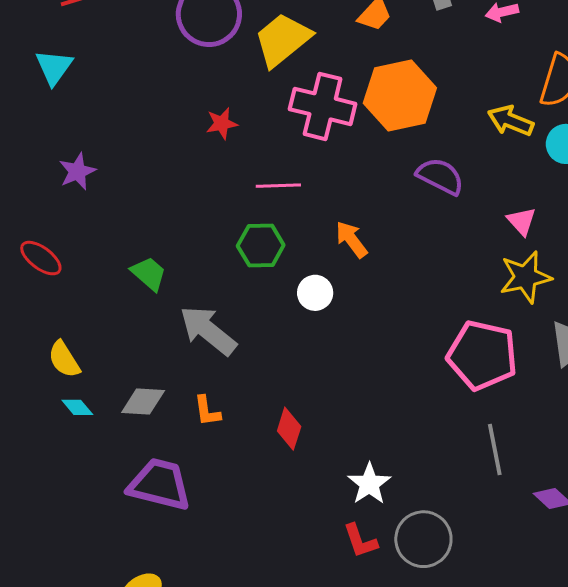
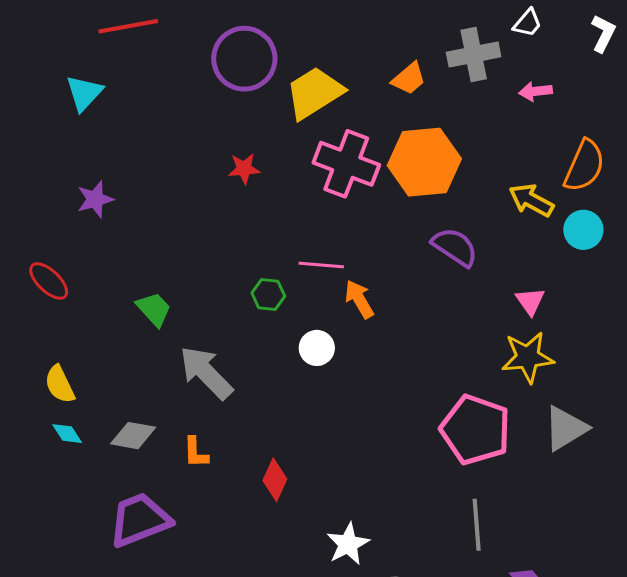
pink line: (278, 186) -> (321, 265), moved
green hexagon: (261, 245) -> (268, 294), size x0.7
purple trapezoid: (160, 484) -> (140, 520), turned -42

